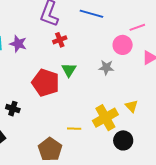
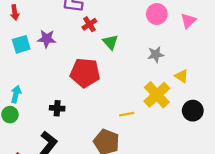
gray star: (106, 67) -> (156, 55), moved
green triangle: (69, 70) -> (110, 42), moved
black circle: (123, 140) -> (193, 111), moved

